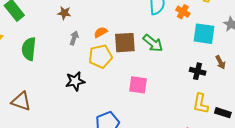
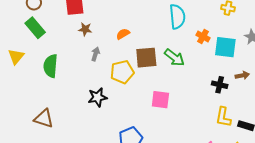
orange cross: (183, 12) -> (203, 36), moved
orange semicircle: (101, 32) -> (123, 34), moved
brown arrow: (220, 62) -> (242, 75), turned -72

